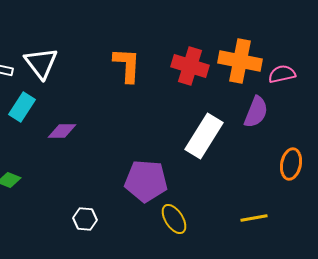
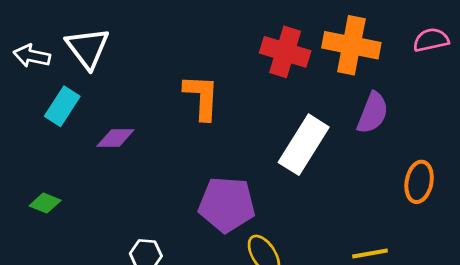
orange L-shape: (127, 65) -> (202, 97), moved
pink semicircle: (282, 74) -> (431, 40), moved

